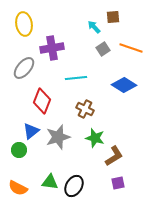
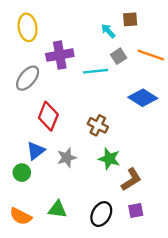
cyan line: (76, 78) -> (96, 71), moved
gray star: (58, 137) -> (67, 158), size x0.7
black ellipse: (74, 186) -> (101, 214), moved

